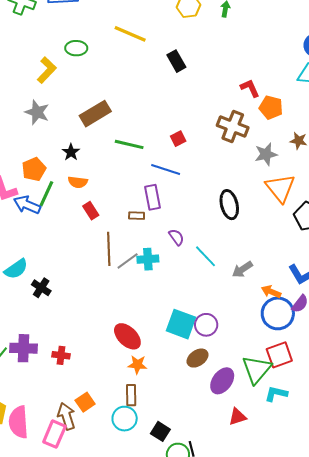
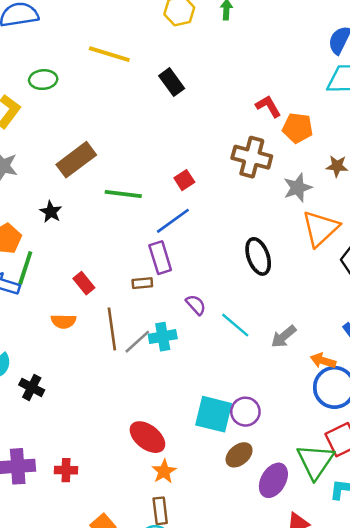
blue line: (166, 170) -> (173, 221), turned -48
orange semicircle: (78, 182) -> (63, 321), moved
orange triangle: (280, 188) -> (320, 228), turned 32
orange star: (137, 365) -> (164, 471), turned -30

